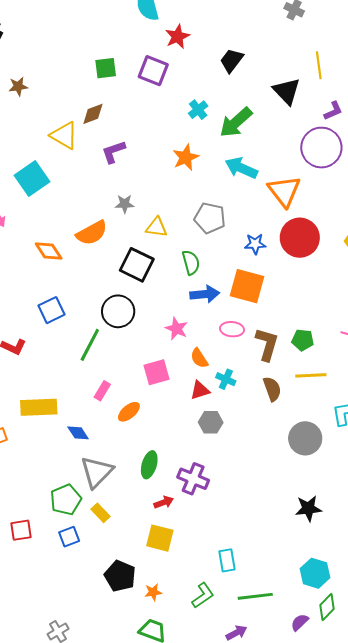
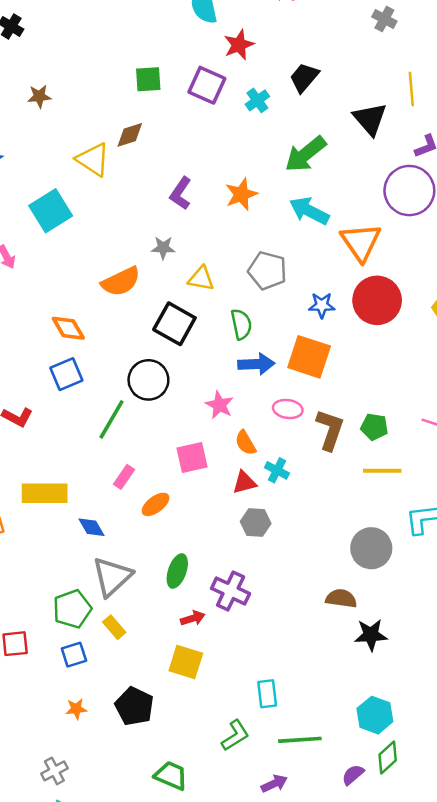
cyan cross: (198, 110) -> (257, 100), moved
purple L-shape: (113, 152) -> (181, 193), moved, turned -40
orange diamond: (49, 251) -> (68, 328), moved
brown semicircle: (272, 389) -> (341, 598), moved, turned -65
orange star: (153, 592) -> (76, 709), moved

